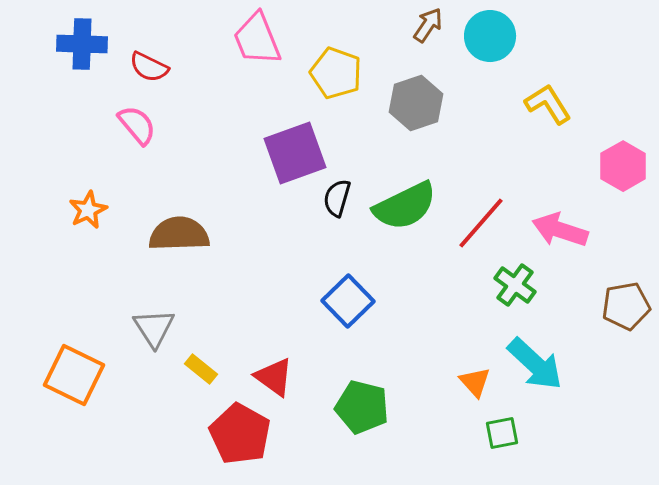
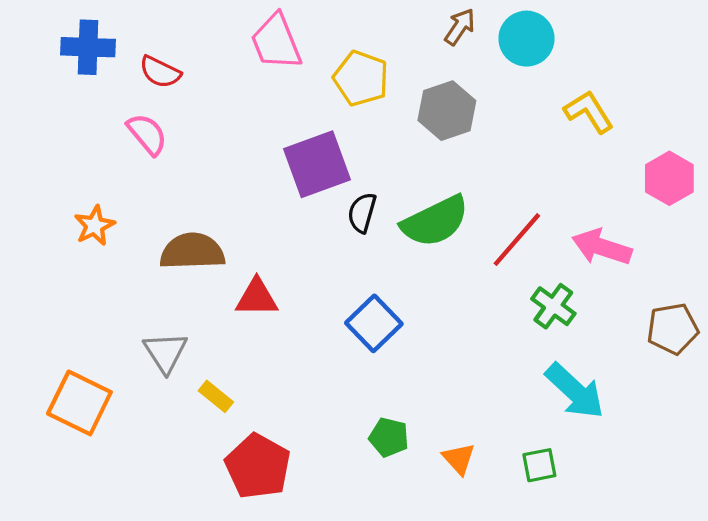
red triangle: (274, 377) -> (257, 298), moved, turned -36
orange triangle: (475, 382) -> (459, 459), moved
green pentagon: (362, 407) -> (389, 437), size x0.7

